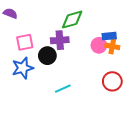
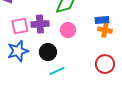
purple cross: (60, 40) -> (40, 24), moved
pink circle: (99, 45) -> (68, 30), moved
black circle: (47, 56) -> (48, 52), moved

